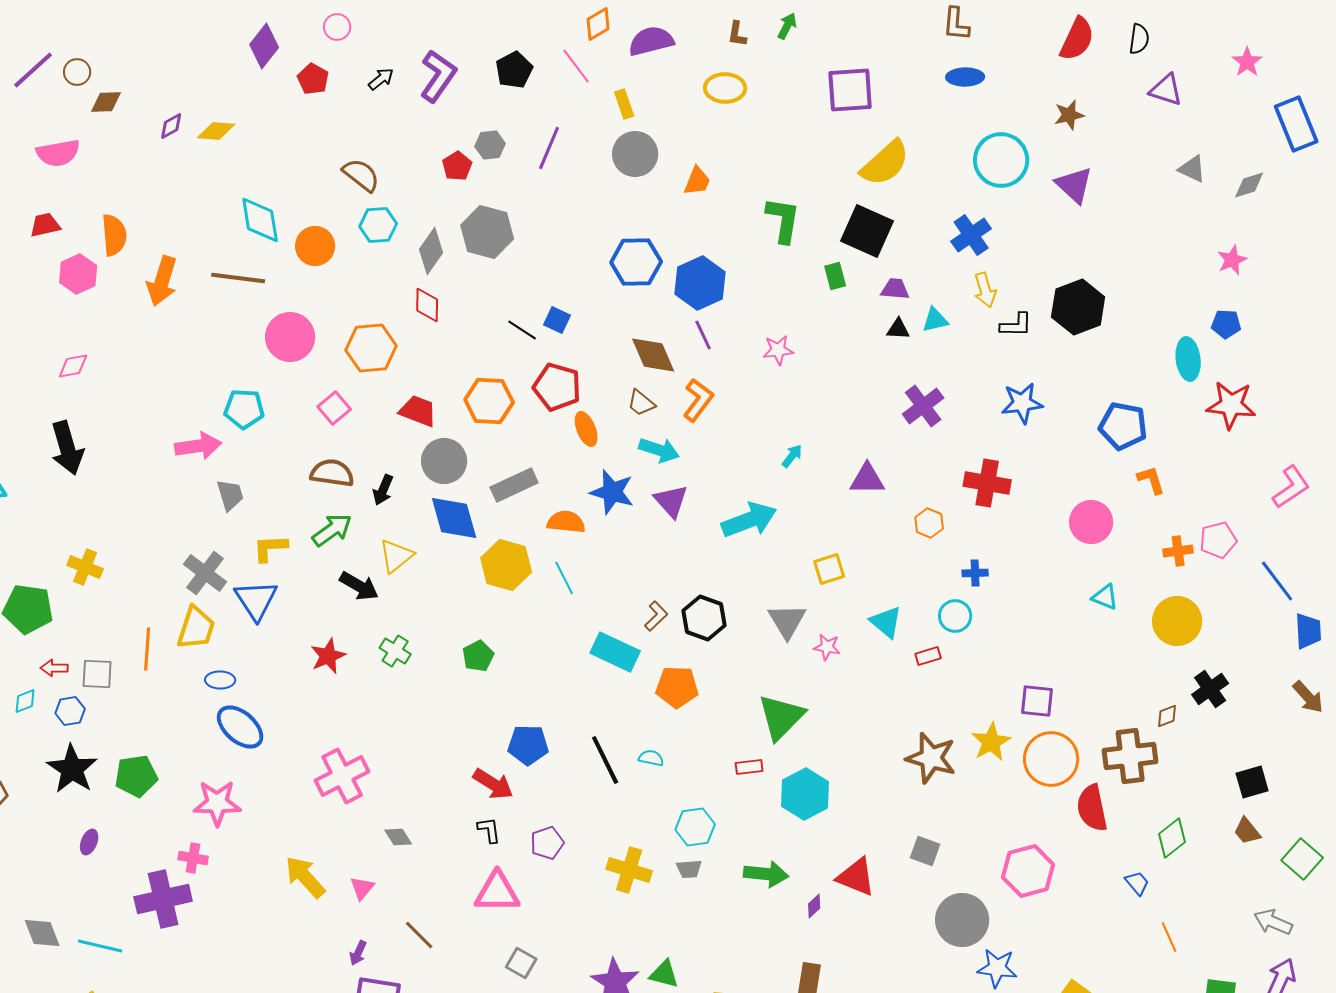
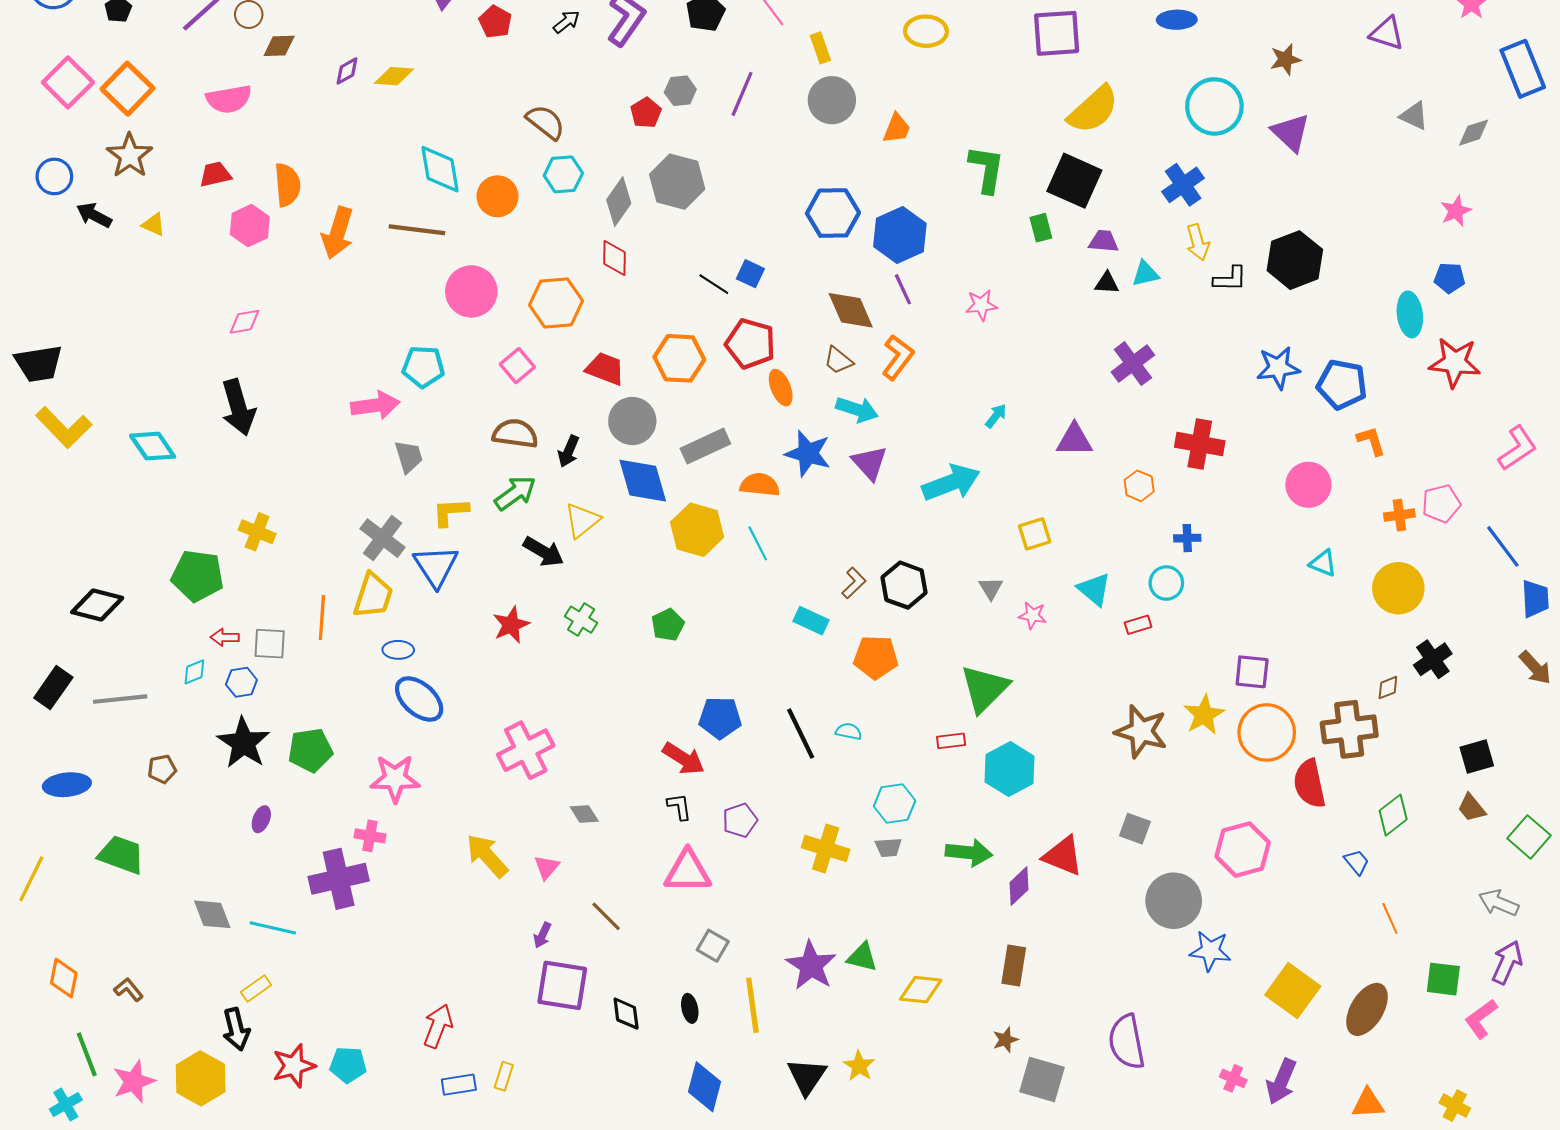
blue star: (1022, 403) -> (1278, 368), moved
gray triangle: (787, 621) -> (991, 588), size x0.6
cyan rectangle: (615, 652) -> (811, 621), size x0.7
purple diamond: (814, 906) -> (1019, 886), size x1.5

